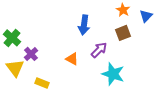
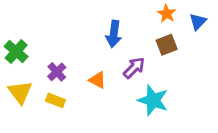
purple cross: (31, 54) -> (57, 72), moved
yellow rectangle: (42, 83) -> (55, 100), moved

